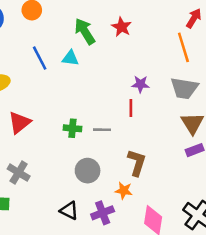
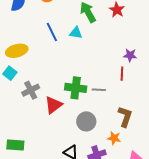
red triangle: (19, 123) -> (53, 105), moved
green cross: (72, 128) -> (76, 88), size x1.5
gray cross: (19, 173) -> (31, 90), moved, turned 30

